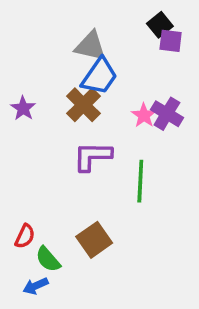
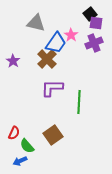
gray triangle: (91, 46) -> (36, 23), moved
purple cross: (167, 114) -> (94, 43), moved, turned 36
pink star: (144, 115) -> (71, 35), moved

